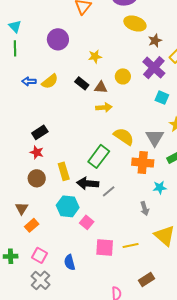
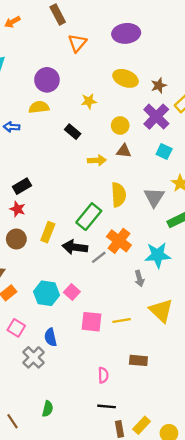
yellow ellipse: (135, 24) -> (126, 78), moved
yellow semicircle: (50, 81) -> (39, 107), moved, turned -150
brown triangle: (101, 87) -> (124, 151), moved
yellow semicircle: (124, 136) -> (119, 195), turned 50
orange cross: (143, 163) -> (119, 241), moved, turned 30
yellow rectangle: (64, 171) -> (48, 232), turned 36
cyan star: (160, 188) -> (158, 255), size x1.6
cyan hexagon: (68, 206) -> (46, 293), moved
gray cross: (41, 280) -> (34, 357), moved
brown rectangle: (147, 280) -> (138, 360), turned 35

